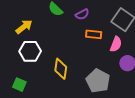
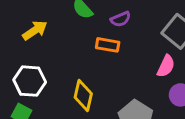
orange rectangle: (94, 34) -> (108, 45), moved
white hexagon: (30, 51) -> (30, 81), moved

